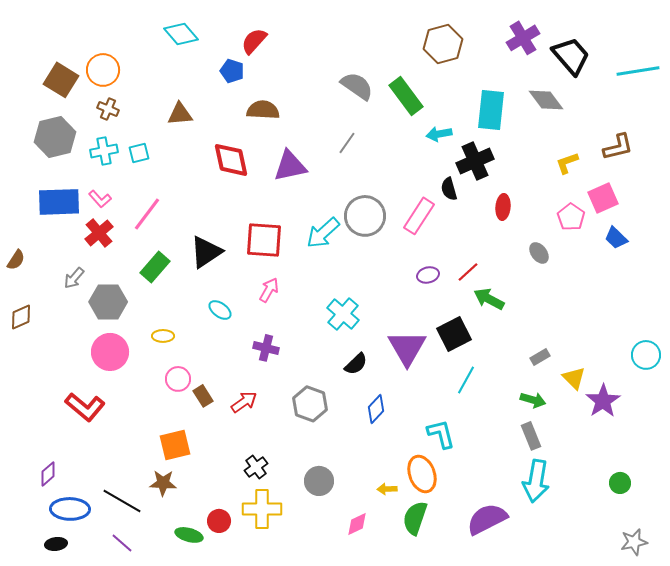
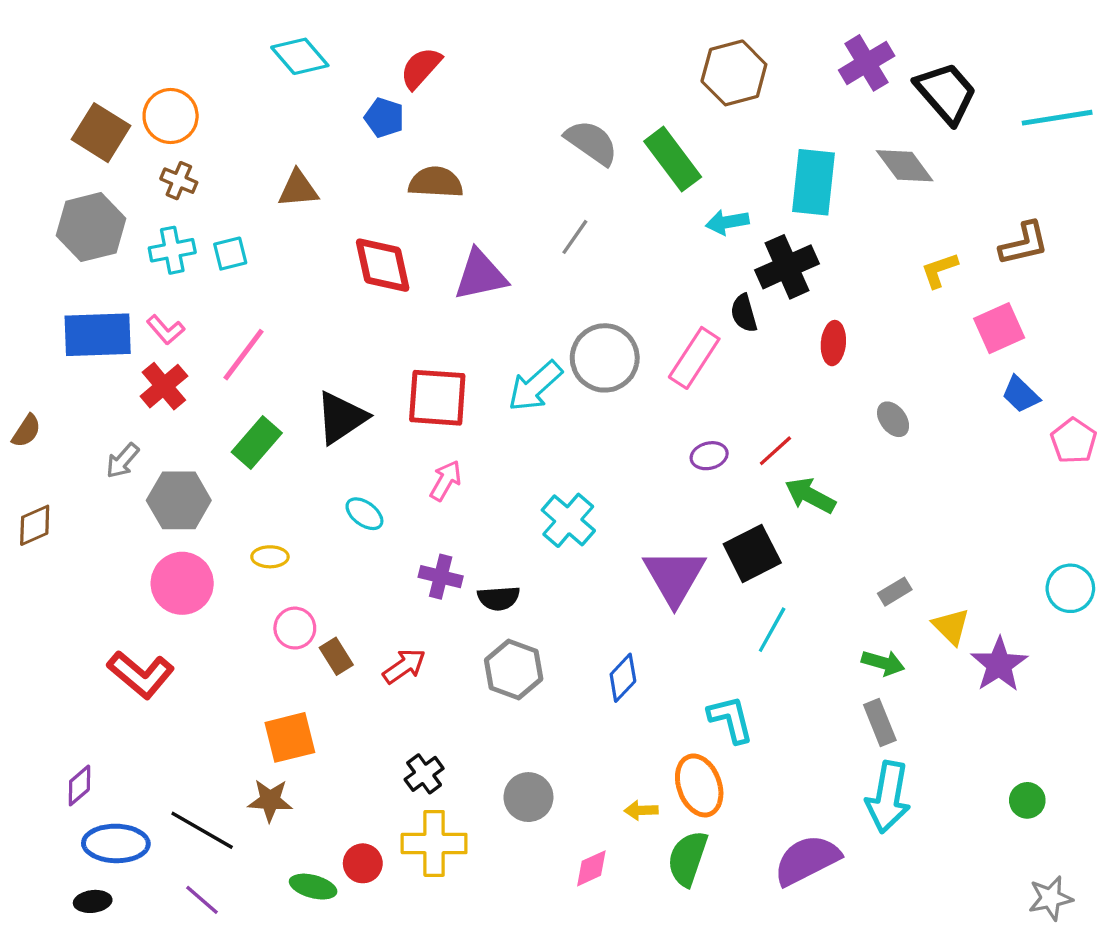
pink pentagon: (571, 217) -> (1074, 441), moved
black semicircle: (356, 364) -> (499, 598), moved, turned 40

